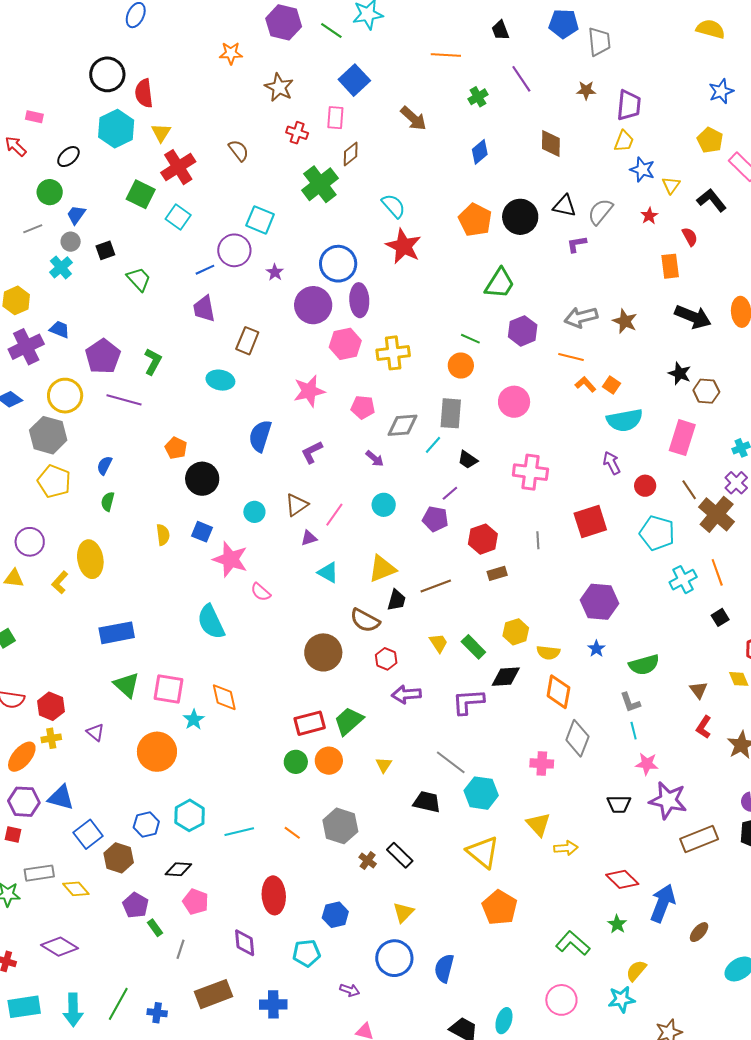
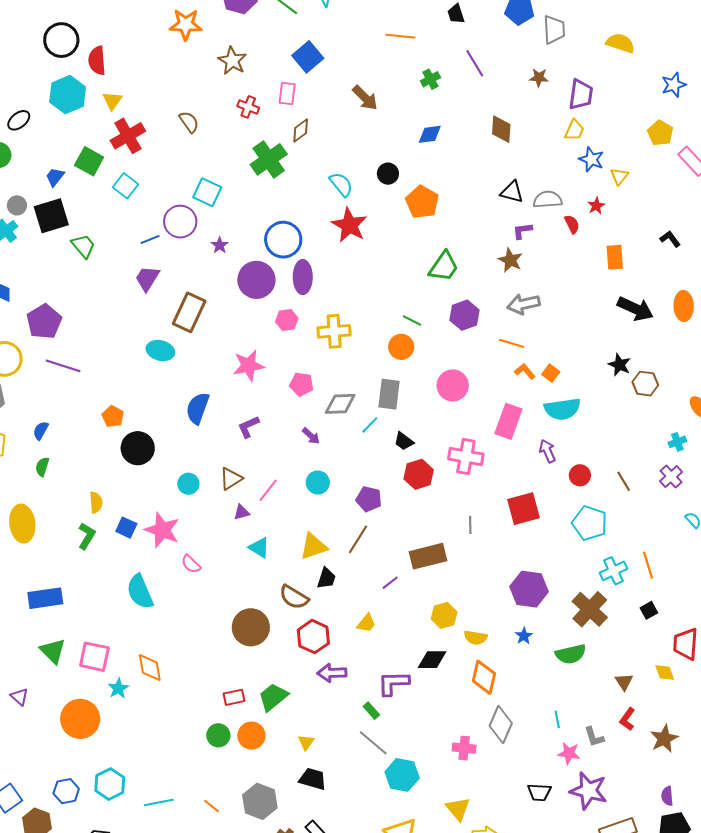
yellow semicircle: (711, 29) -> (620, 43), moved
orange star: (231, 53) -> (186, 24), size x1.4
blue diamond: (480, 152) -> (430, 134), turned 30
black L-shape: (712, 200) -> (670, 239), moved, size x0.7
gray semicircle: (600, 212) -> (548, 199), turned 44
blue trapezoid: (76, 215) -> (55, 177), moved
black circle: (520, 217) -> (388, 174), moved, size x0.6
red semicircle: (690, 237) -> (572, 224), moved
black square: (105, 250) -> (51, 216), size x1.8
purple trapezoid: (204, 309) -> (147, 278), turned 40
brown star: (625, 321) -> (510, 260), moved
brown rectangle: (247, 341) -> (189, 312), size x1.4
pink hexagon: (345, 344) -> (287, 320), size x0.7
green L-shape: (153, 362) -> (87, 536), moved
pink rectangle: (682, 438) -> (508, 421), moved
purple line: (450, 493) -> (390, 583), moved
brown cross: (717, 514) -> (590, 609), moved
blue square: (202, 532) -> (126, 528), moved
red hexagon: (483, 539) -> (419, 474), moved
brown rectangle: (497, 573) -> (428, 556), size x1.8
brown line: (436, 586) -> (358, 539), moved, turned -40
yellow trapezoid: (439, 643) -> (366, 623), turned 70
green rectangle: (473, 647) -> (371, 711), moved, size x0.7
red hexagon: (386, 659) -> (313, 637), size x1.5
gray L-shape: (630, 702) -> (594, 737), moved
red rectangle: (310, 723) -> (234, 697), size x0.7
black trapezoid: (427, 802) -> (313, 779), moved

